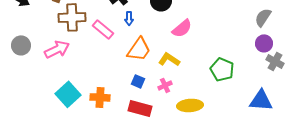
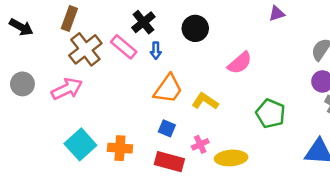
brown cross: (72, 17) -> (85, 49), turned -36
pink semicircle: (182, 28) -> (240, 63), moved
pink rectangle: (103, 29) -> (124, 47), moved
pink cross: (165, 85) -> (200, 144), moved

